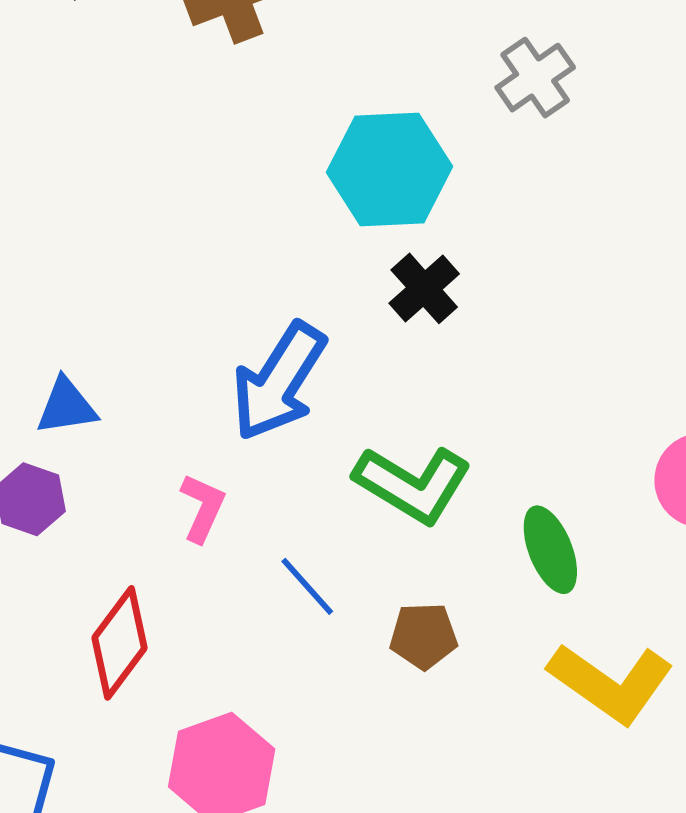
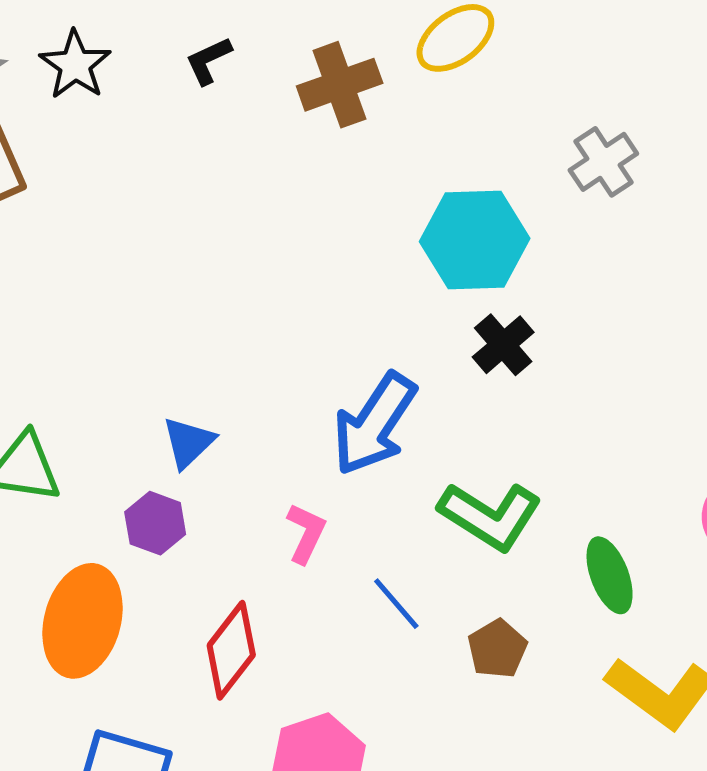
blue triangle: (66, 406) -> (188, 442), turned -36
brown pentagon: (424, 636) -> (497, 649), turned -30

